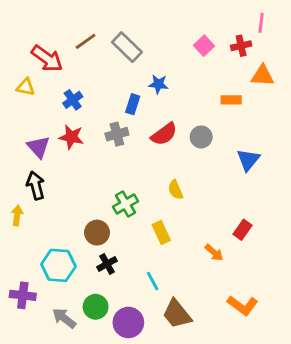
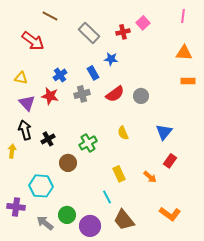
brown line: (86, 41) -> (50, 16), moved, turned 63
pink square: (204, 46) -> (143, 23), moved
red cross: (241, 46) -> (123, 32), moved
yellow triangle: (26, 87) -> (21, 78), moved
blue cross: (73, 100) -> (60, 75), moved
orange rectangle: (231, 100) -> (188, 81), moved
blue rectangle: (133, 104) -> (93, 73), turned -48
blue triangle: (248, 160) -> (164, 132), moved
yellow rectangle: (161, 233) -> (119, 174), moved
black cross: (107, 264) -> (48, 139), moved

